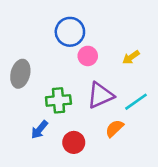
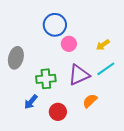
cyan line: (136, 102) -> (106, 69), moved

